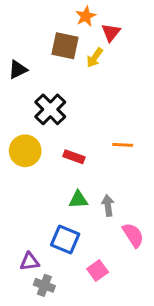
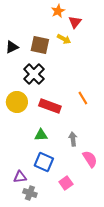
brown square: (65, 46) -> (40, 45), moved
yellow arrow: (95, 58) -> (64, 39), turned -96
orange line: (123, 145) -> (83, 98), turned 56
red rectangle: (74, 157) -> (50, 106), size x1.5
green triangle: (78, 200) -> (41, 135), moved

